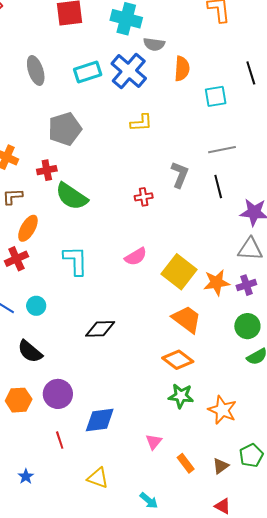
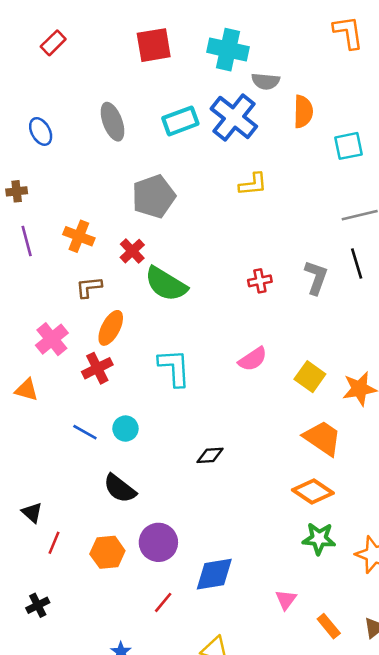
red cross: (47, 170) -> (132, 251), turned -30
gray L-shape: (180, 175) -> (316, 277), moved
yellow square: (179, 272) -> (310, 377), size x0.7
black diamond: (100, 329) -> (210, 455), size x0.7
red line: (60, 440) -> (163, 602), turned 60

